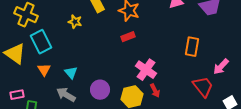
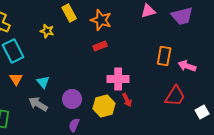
pink arrow: (221, 67) -> (187, 66), moved, turned 66
pink cross: (146, 70) -> (118, 79), turned -35
red trapezoid: (203, 87) -> (175, 96), turned 70

